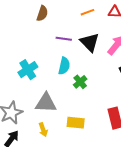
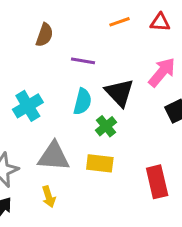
brown semicircle: (42, 13) -> (44, 35), moved
black triangle: (90, 42) -> (119, 93), moved
yellow rectangle: (76, 123) -> (100, 163), moved

